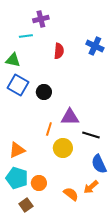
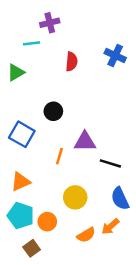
green triangle: (13, 60) -> (16, 72), turned -42
blue square: (18, 85) -> (22, 134), moved
yellow circle: (63, 148) -> (75, 197), moved
orange semicircle: (71, 194) -> (86, 235), turned 112

